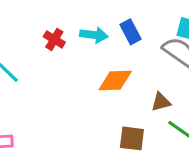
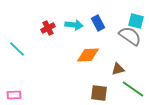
red cross: (54, 39) -> (48, 28), turned 32

